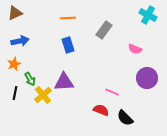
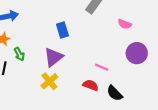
blue rectangle: (68, 45) -> (62, 30), moved
purple triangle: (64, 82) -> (53, 57), turned -35
yellow cross: (43, 95) -> (49, 81), moved

